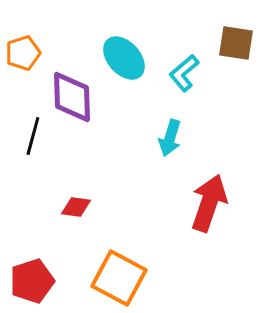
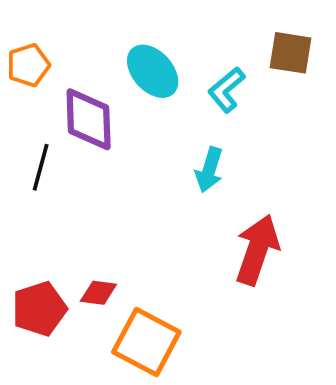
red diamond: (76, 207) -> (98, 293), moved
red pentagon: (32, 281) -> (39, 309), moved

